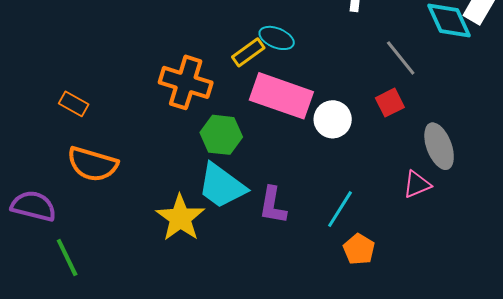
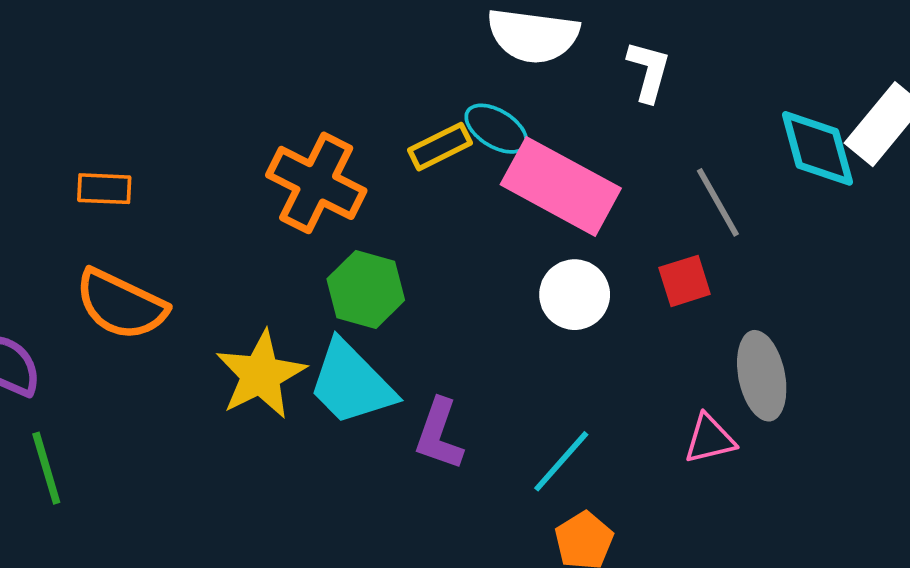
pink rectangle: (281, 96) -> (561, 186), moved
orange rectangle: (74, 104) -> (104, 189), turned -36
yellow star: (180, 218) -> (261, 375), moved

